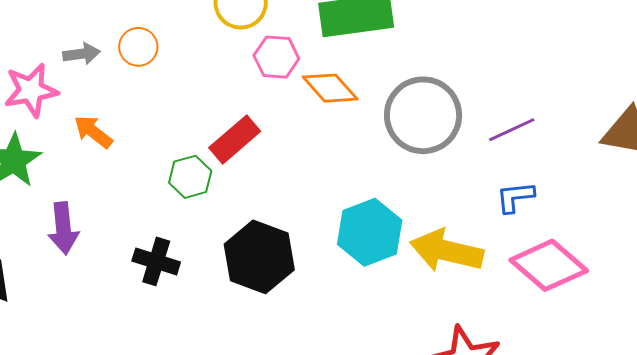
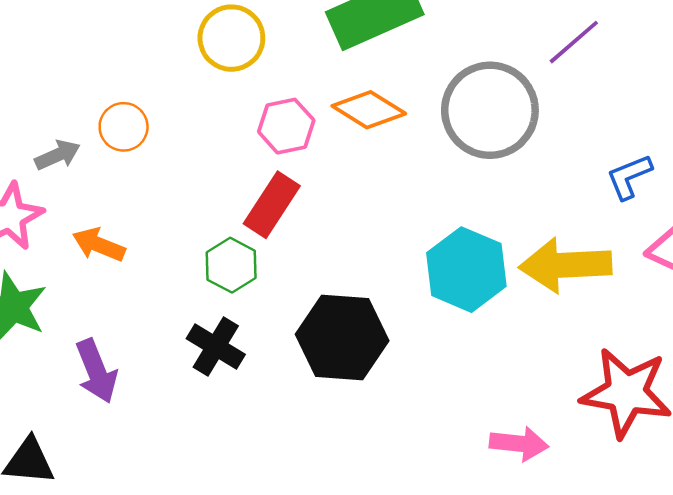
pink hexagon: (276, 57) -> (286, 126), moved
purple line: (512, 130) -> (574, 42), moved
black cross: (156, 261) -> (216, 347), moved, turned 30

